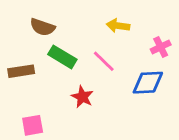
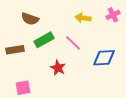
pink cross: (161, 47) -> (113, 15), moved
green rectangle: (62, 57) -> (44, 40), turned -60

